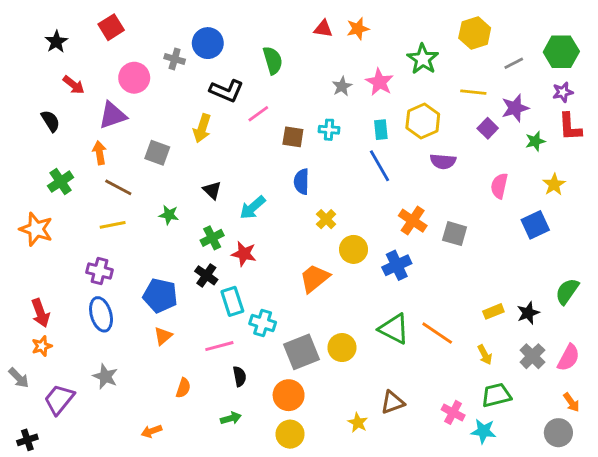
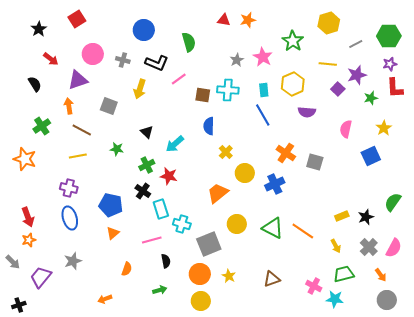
gray cross: (175, 59) -> (123, 60), moved
cyan cross: (329, 130) -> (228, 90), size x1.5
yellow circle: (342, 348) -> (237, 224), moved
gray star: (105, 376) -> (73, 261), turned 30
orange arrow: (571, 402) -> (381, 275), moved
yellow star: (358, 423) -> (229, 276), moved

